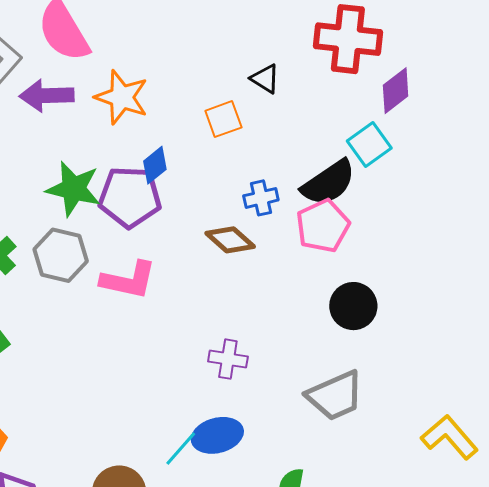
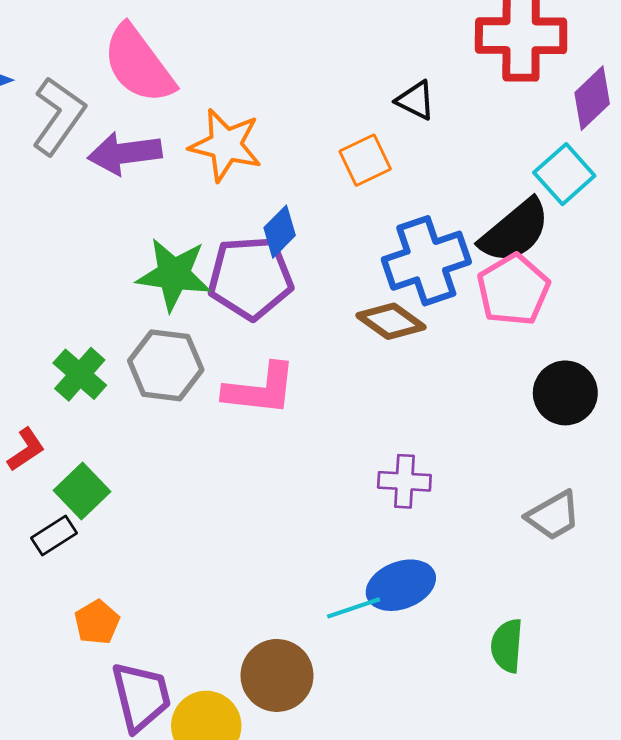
blue cross: (261, 198) -> (426, 261), size x1.8
gray trapezoid: (335, 396) -> (553, 516), size x0.7
cyan line: (181, 449) -> (354, 608), turned 36

